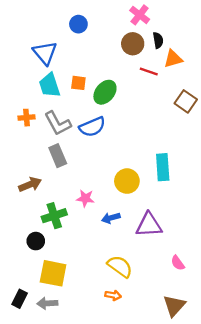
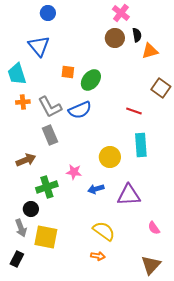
blue circle: (78, 24) -> (48, 13), moved
red line: (149, 71) -> (134, 111), moved
cyan trapezoid: (50, 85) -> (17, 74), moved
gray arrow: (47, 303) -> (21, 228), moved, turned -108

